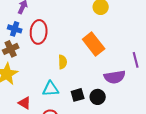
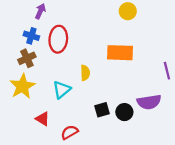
orange rectangle: (94, 44) -> (120, 53), turned -50
purple semicircle: (115, 77) -> (149, 102), moved
cyan triangle: (51, 89) -> (62, 90), moved, turned -36

